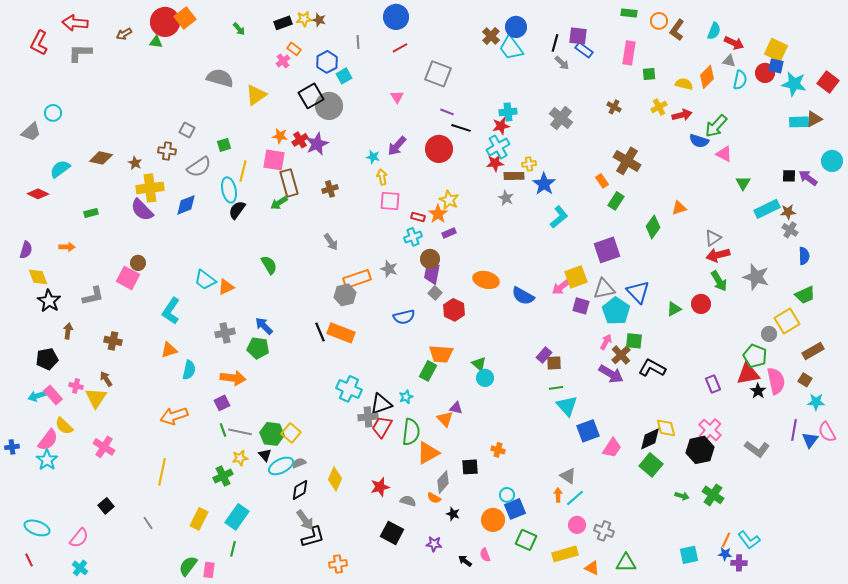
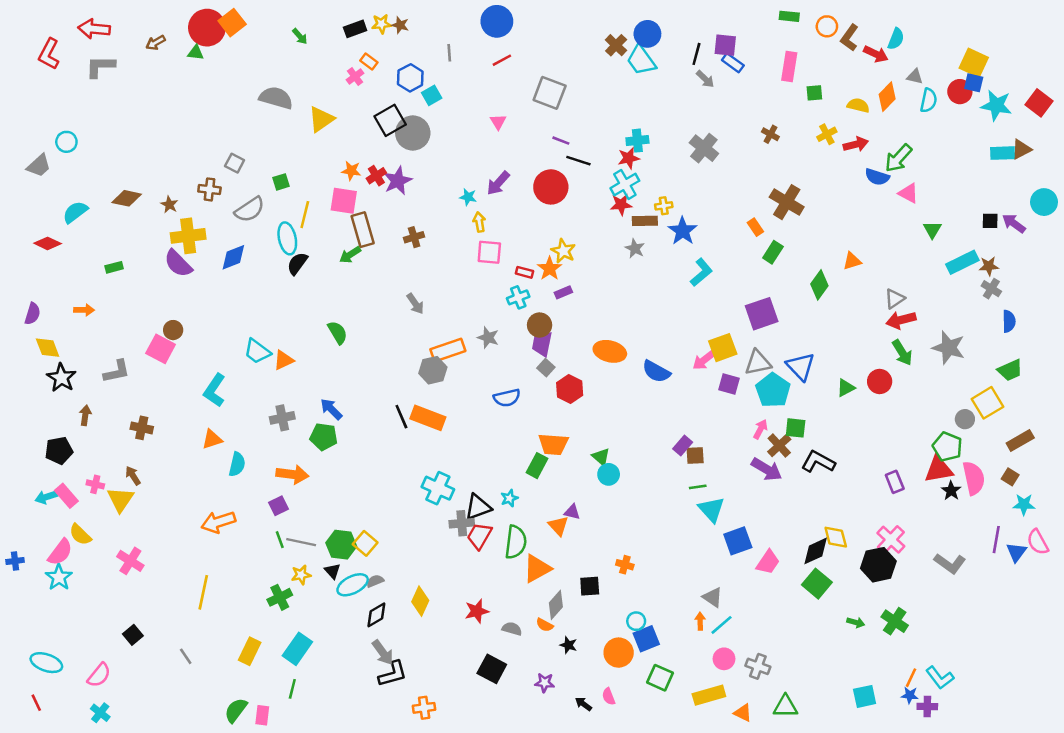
red arrow: (734, 43) -> (876, 54), moved

